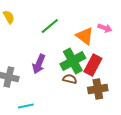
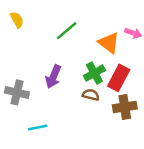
green cross: (73, 61) -> (94, 73), size x0.7

